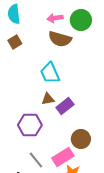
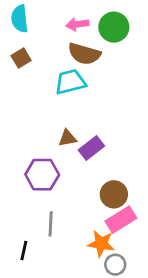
cyan trapezoid: (50, 73) -> (70, 82), moved, turned 100
pink rectangle: (63, 157) -> (121, 220), moved
gray line: (36, 160) -> (51, 224), turned 42

